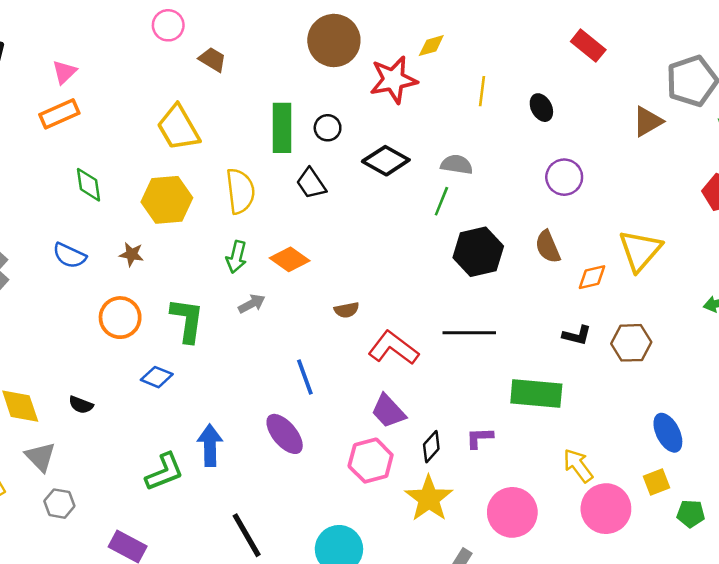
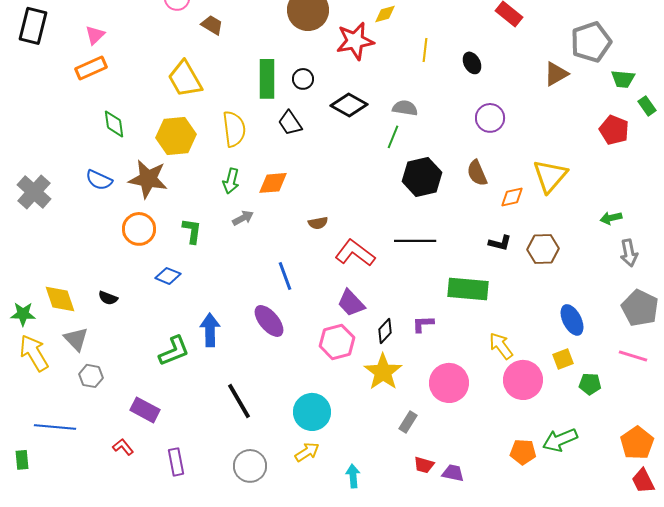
brown star: (131, 254) -> (148, 179), size x2.0
orange diamond: (290, 259) -> (273, 183), turned -40
green L-shape: (187, 320) -> (192, 231), size x0.7

